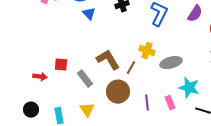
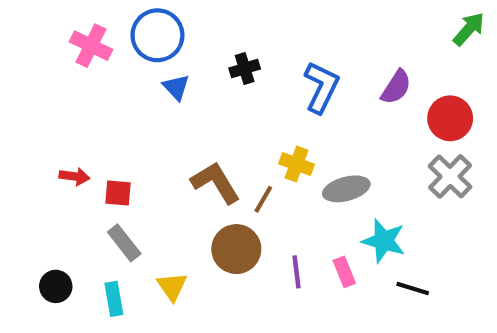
red arrow: (40, 77) -> (74, 176), moved
gray rectangle: (85, 79) -> (124, 243), moved

